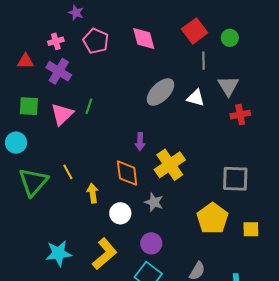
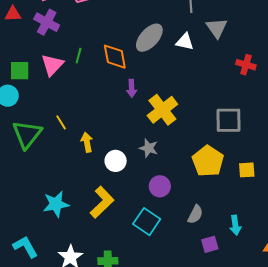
green square: (29, 106) -> (20, 71), moved
red cross: (240, 115) -> (246, 65), moved, turned 30
orange diamond: (127, 173) -> (115, 57), moved
purple circle: (151, 243) -> (160, 186), moved

